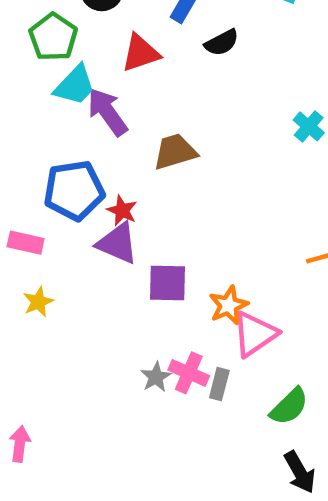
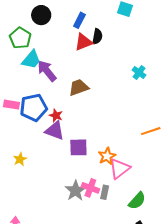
black semicircle: (222, 43) -> (97, 36), turned -49
red triangle: (141, 53) -> (84, 42), moved
pink rectangle: (26, 243) -> (11, 105), moved
gray star: (156, 377) -> (76, 191), size x1.5

